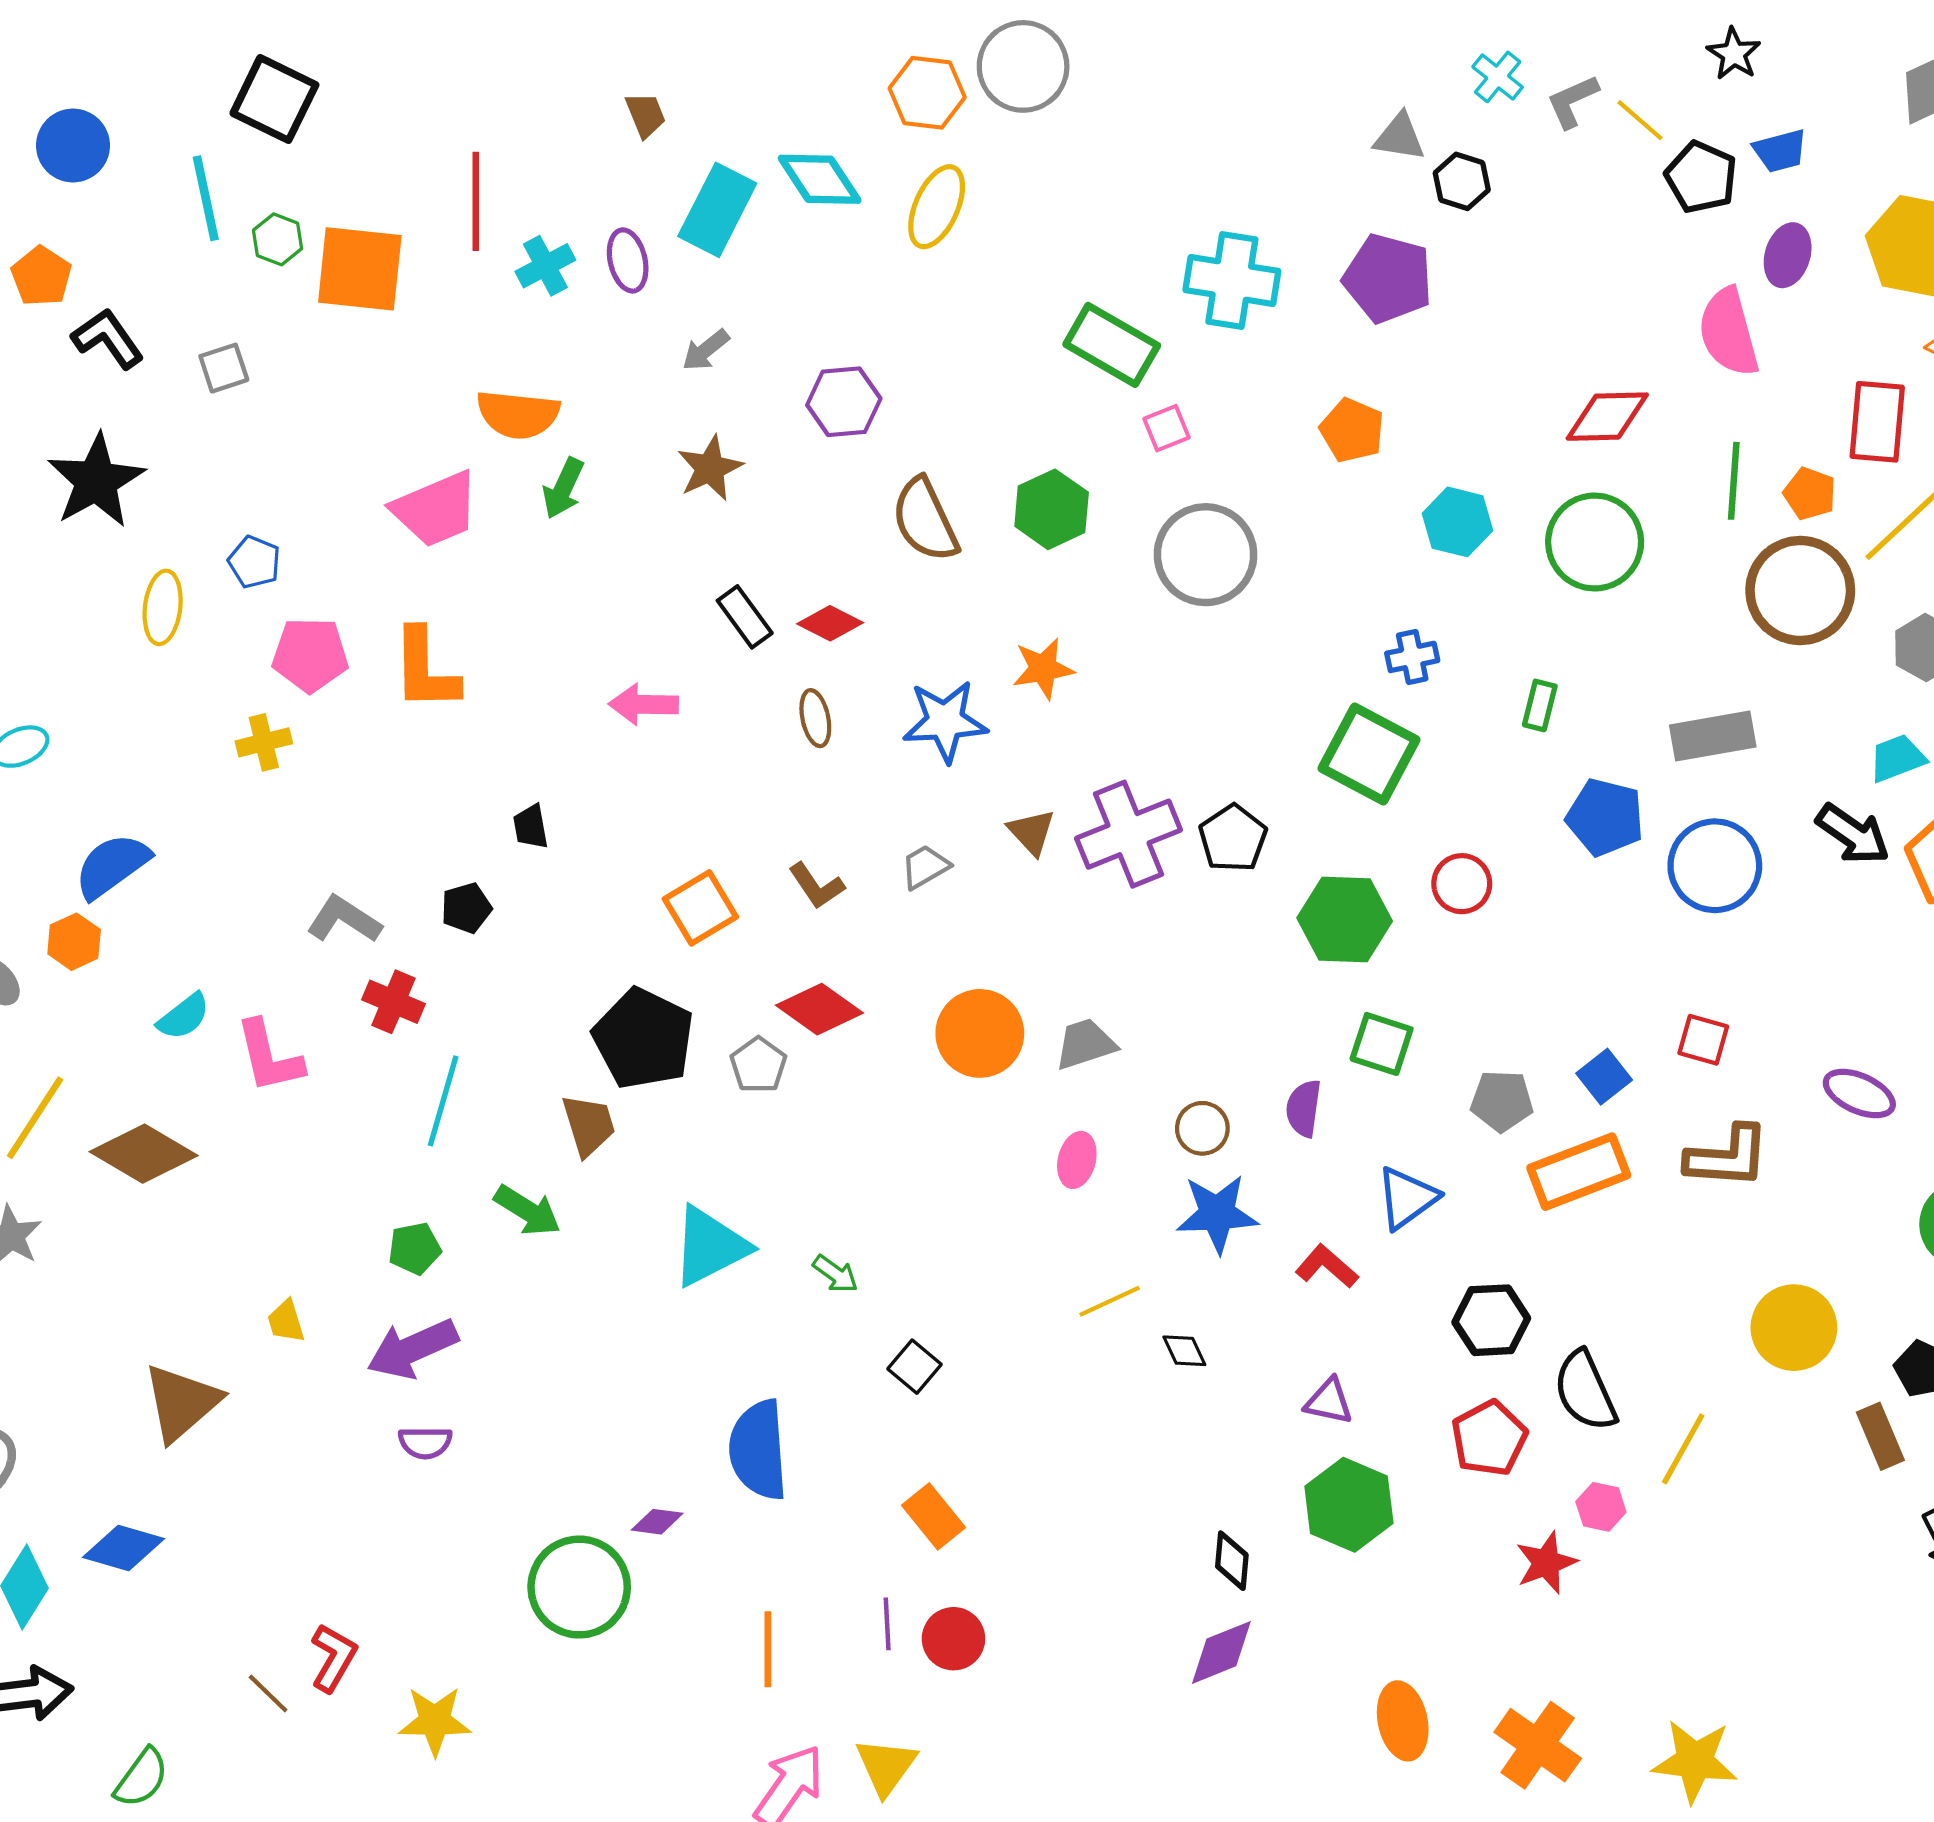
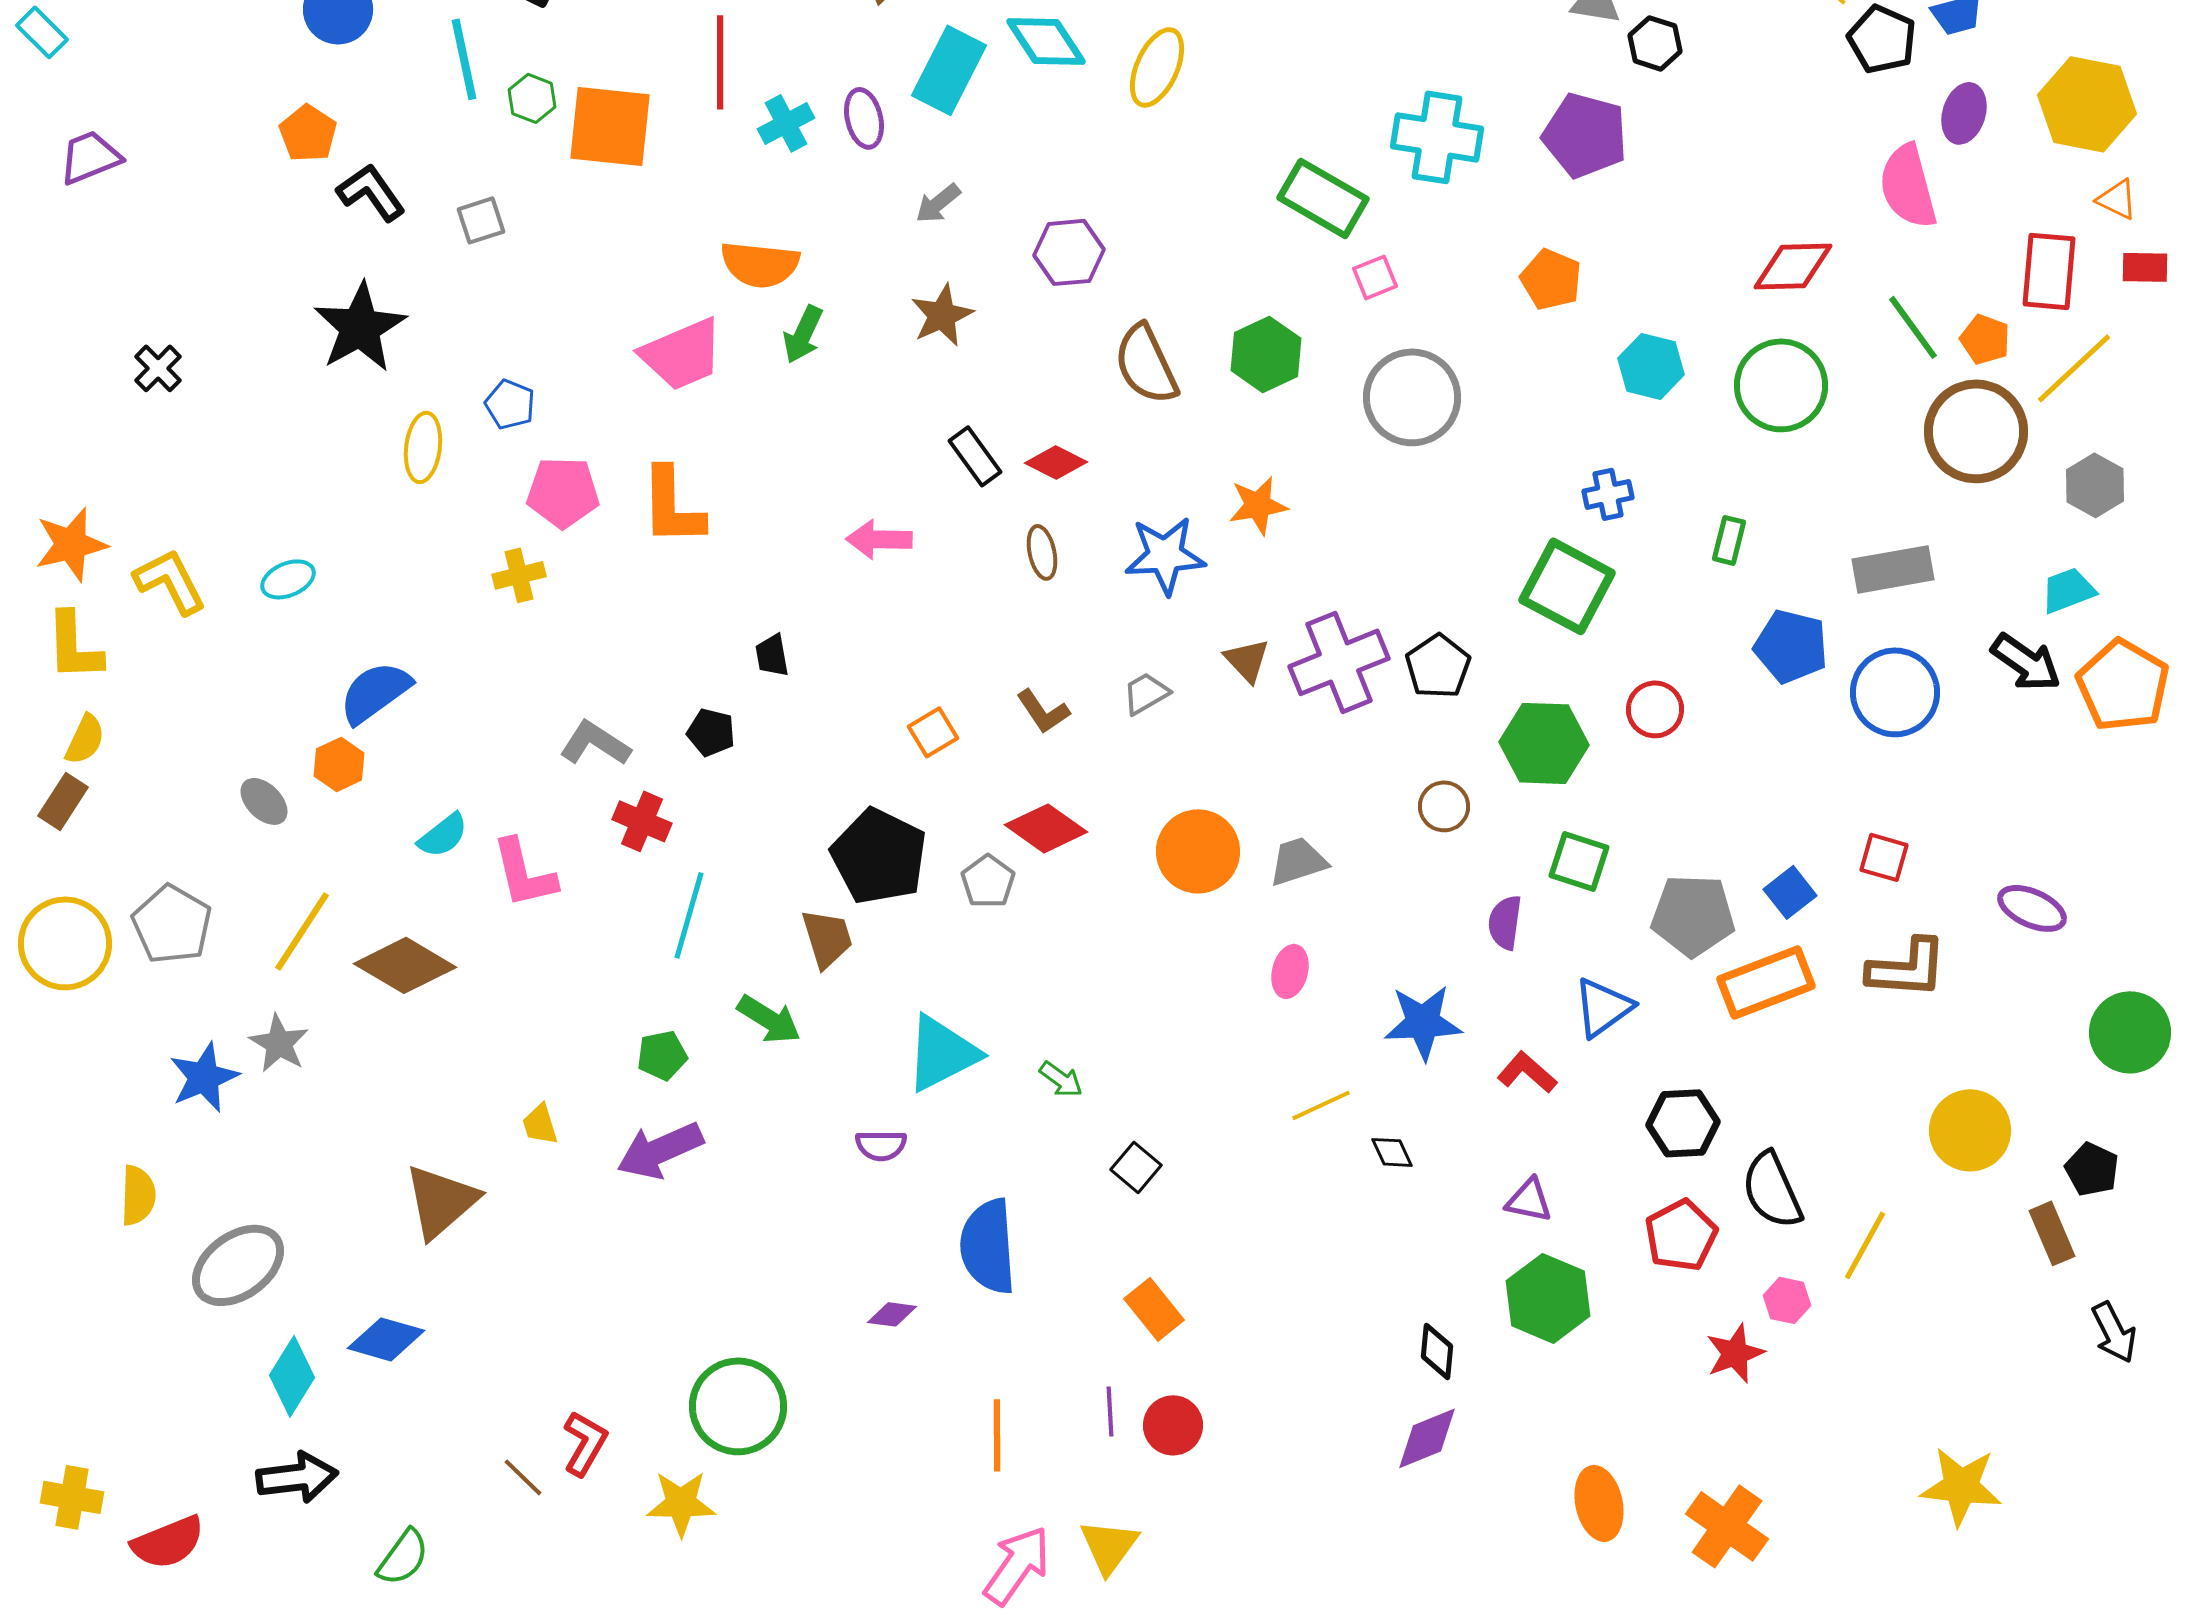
green line: (1734, 481) -> (1913, 327), turned -40
black pentagon: (466, 908) -> (711, 732), turned 30
orange square: (700, 908) -> (933, 732), size x0.7
gray pentagon: (1502, 1101) -> (1693, 915), size x1.4
brown circle: (1202, 1128) -> (1444, 806), moved
purple semicircle: (425, 1443) -> (881, 1145), moved
green circle: (579, 1587) -> (738, 1406), moved
yellow star: (1695, 1761) -> (1961, 1486), moved

